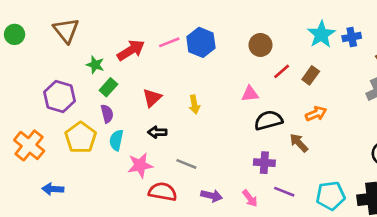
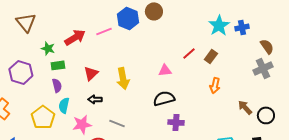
blue hexagon: (201, 42) -> (128, 18), moved
brown circle: (260, 45) -> (154, 11), moved
green rectangle: (108, 87) -> (58, 65), turned 40
yellow arrow: (194, 104) -> (123, 78), size x1.5
orange arrow: (316, 114) -> (215, 85), turned 126
black semicircle: (268, 120) -> (164, 98), moved
yellow pentagon: (81, 138) -> (43, 117), moved
brown arrow: (299, 143) -> (245, 107), moved

